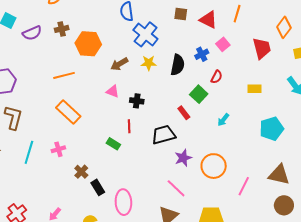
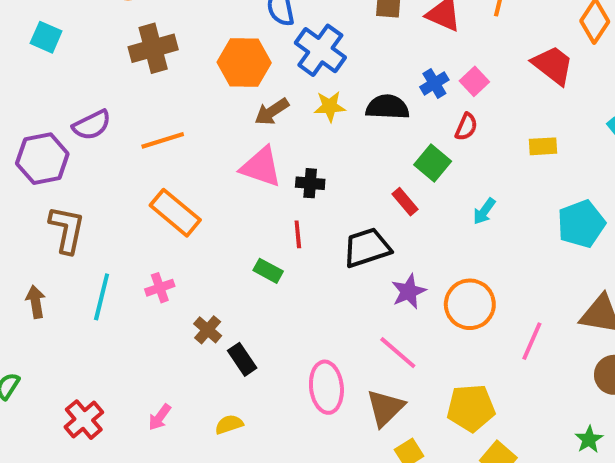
brown cross: (62, 29) -> (153, 48), size x1.6
purple semicircle: (32, 33) -> (92, 125), moved
orange hexagon: (88, 44) -> (244, 63), moved
pink square: (223, 44) -> (474, 81), moved
red trapezoid: (262, 48) -> (553, 65), turned -35
black semicircle: (178, 65) -> (387, 107), turned -95
pink triangle: (113, 91) -> (261, 167), size x1.6
pink ellipse: (123, 202) -> (326, 387), moved

